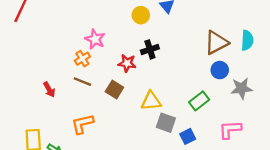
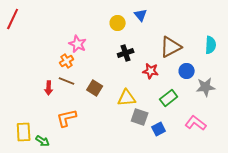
brown triangle: (216, 43) -> (171, 47), moved
red star: (127, 63) -> (151, 71), moved
red arrow: (49, 90) -> (49, 88), moved, turned 32
pink L-shape: (230, 130) -> (196, 123), turned 40

